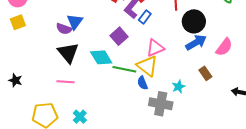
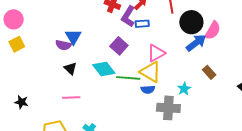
blue rectangle: (145, 17) -> (142, 24), turned 56
pink semicircle: (224, 47) -> (213, 31), moved
black triangle: (68, 53) -> (70, 68), size x0.6
blue semicircle: (142, 83) -> (148, 89), turned -64

